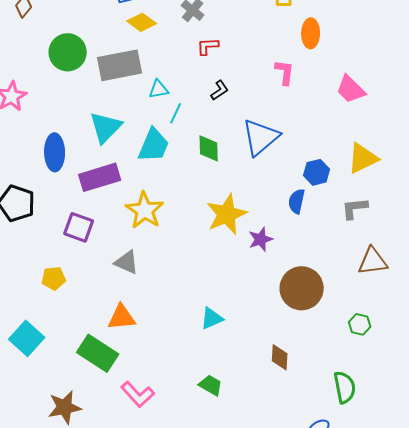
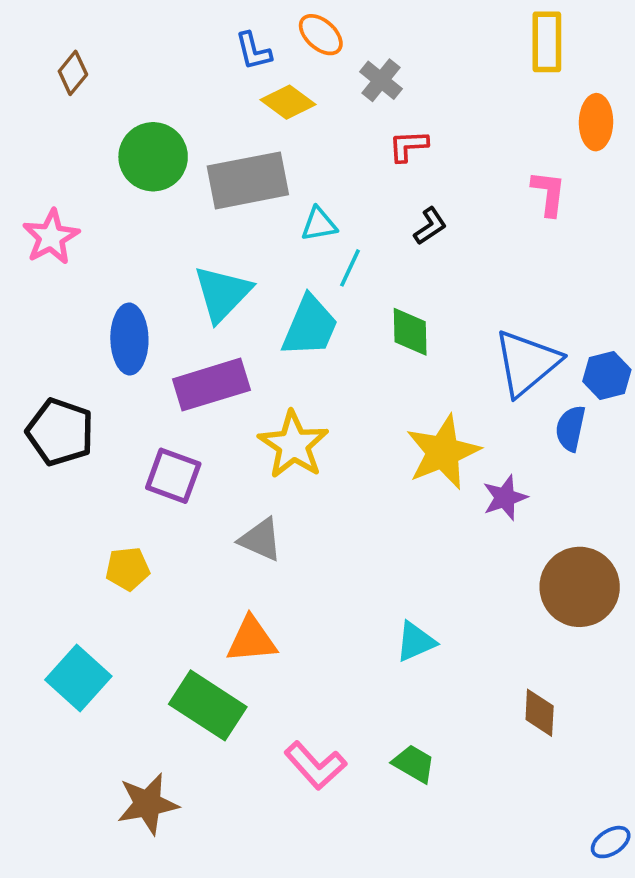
blue triangle: (261, 137) -> (527, 363), moved
pink L-shape: (138, 394) -> (315, 766), moved

